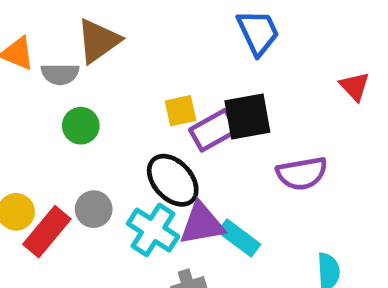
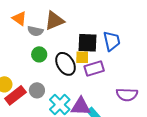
blue trapezoid: (258, 32) -> (112, 41), moved
black square: (247, 116) -> (87, 43), moved
black ellipse: (173, 180) -> (65, 64), moved

